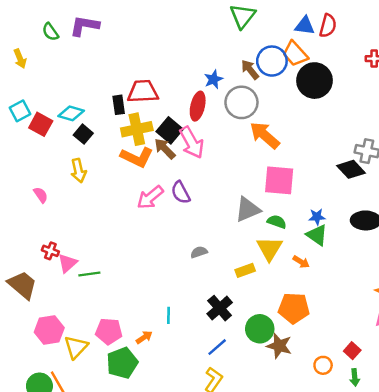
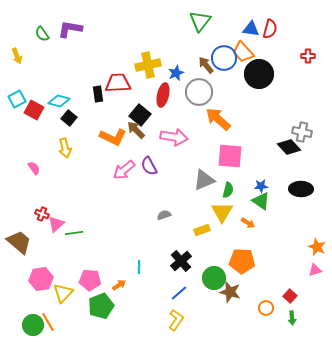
yellow cross: (137, 129) -> (148, 65), moved
pink arrow: (192, 143) -> (174, 137), moved, turned -52
green semicircle: (277, 222) -> (228, 190), turned 84

